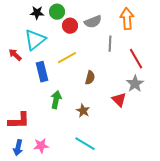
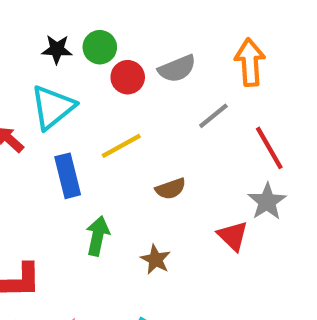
gray line: (110, 44) -> (213, 116), turned 49
brown semicircle: (90, 78) -> (171, 189), turned 56

